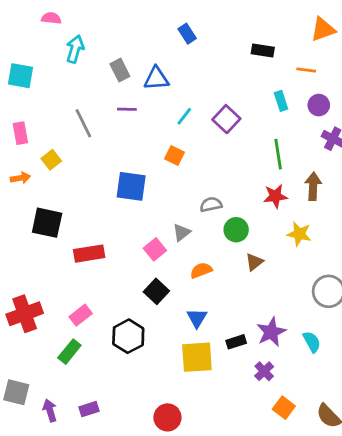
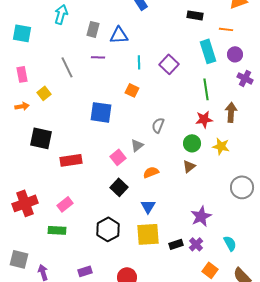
gray rectangle: (120, 70) -> (93, 29), turned 42
cyan rectangle: (281, 101) -> (208, 51), size x1.6
cyan line: (184, 116) -> (139, 62), turned -40
gray semicircle: (211, 205) -> (158, 125), turned -56
green circle: (236, 230) -> (192, 143), moved
black hexagon: (128, 336) -> (108, 229), moved
black rectangle: (236, 342) -> (176, 244), moved
cyan semicircle: (312, 342) -> (230, 243), moved
green rectangle: (69, 352) -> (57, 230), turned 54
purple rectangle: (89, 409) -> (85, 271), moved

